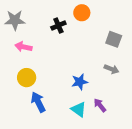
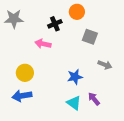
gray square: (114, 39) -> (90, 37), moved
pink arrow: (23, 47) -> (43, 44), moved
blue arrow: (38, 102) -> (22, 96), moved, turned -72

